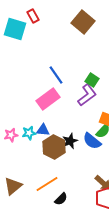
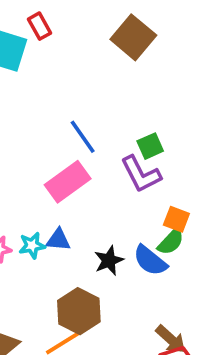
green square: (92, 80) -> (150, 146), turned 32
purple L-shape: (87, 95) -> (141, 174), turned 100
brown hexagon: (54, 147) -> (79, 311), moved

